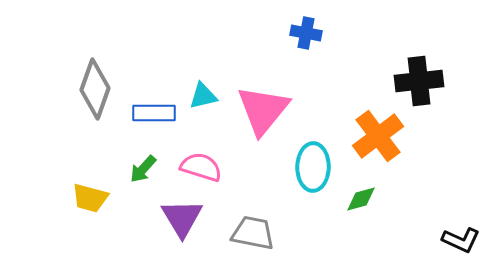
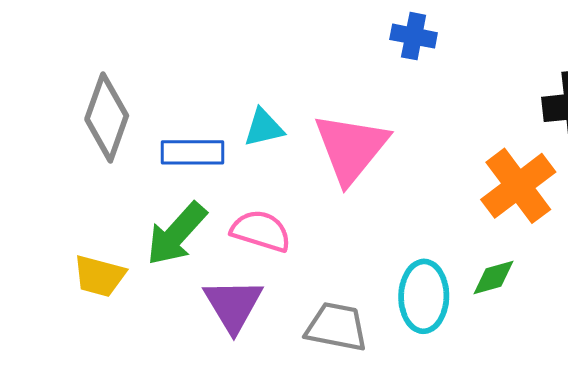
cyan ellipse: (313, 167) -> (424, 296), moved
green arrow: (143, 169) -> (176, 234), size x1.6

